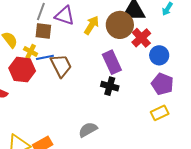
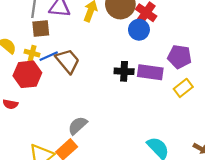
blue circle: (159, 55) -> (139, 30), moved
purple rectangle: (112, 62) -> (150, 72), moved, turned -45
gray semicircle: (88, 130) -> (78, 126), moved

